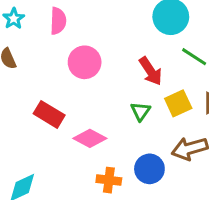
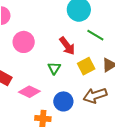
green triangle: (140, 111) -> (54, 68), moved
blue circle: (149, 169) -> (63, 101), moved

